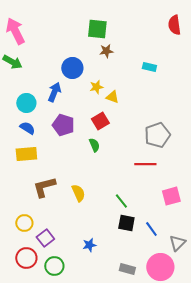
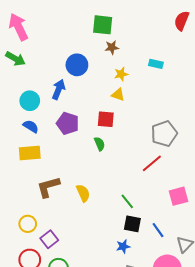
red semicircle: (174, 25) -> (182, 21), turned 30
yellow star: (96, 87) -> (121, 74), moved
red square: (100, 121) -> (106, 119), turned 36
red line: (145, 164) -> (152, 163), turned -40
blue star: (89, 245) -> (123, 246), moved

